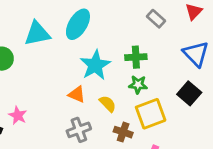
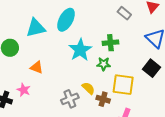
green star: (138, 85) -> (104, 64), moved
orange triangle: (77, 94) -> (37, 67), moved
yellow semicircle: (108, 104) -> (88, 88), moved
yellow square: (151, 114) -> (123, 85), turned 30

